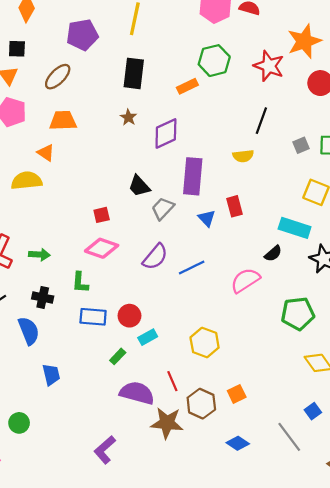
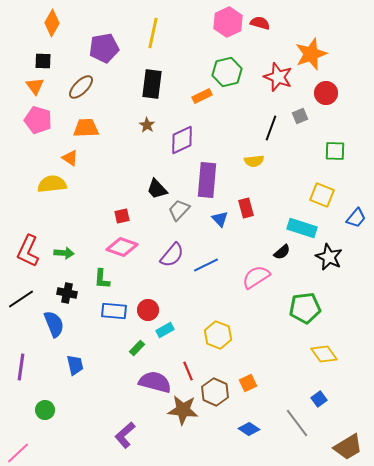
gray square: (301, 145) -> (300, 116), moved

